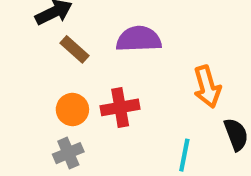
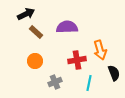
red cross: (120, 107) -> (77, 60), moved
gray cross: (68, 153) -> (55, 82), moved

